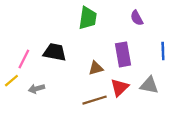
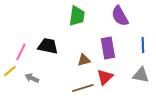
purple semicircle: (137, 18) -> (120, 16), size x1.5
gray triangle: (149, 85) -> (141, 75), moved
gray arrow: (36, 89) -> (32, 78), turned 40

